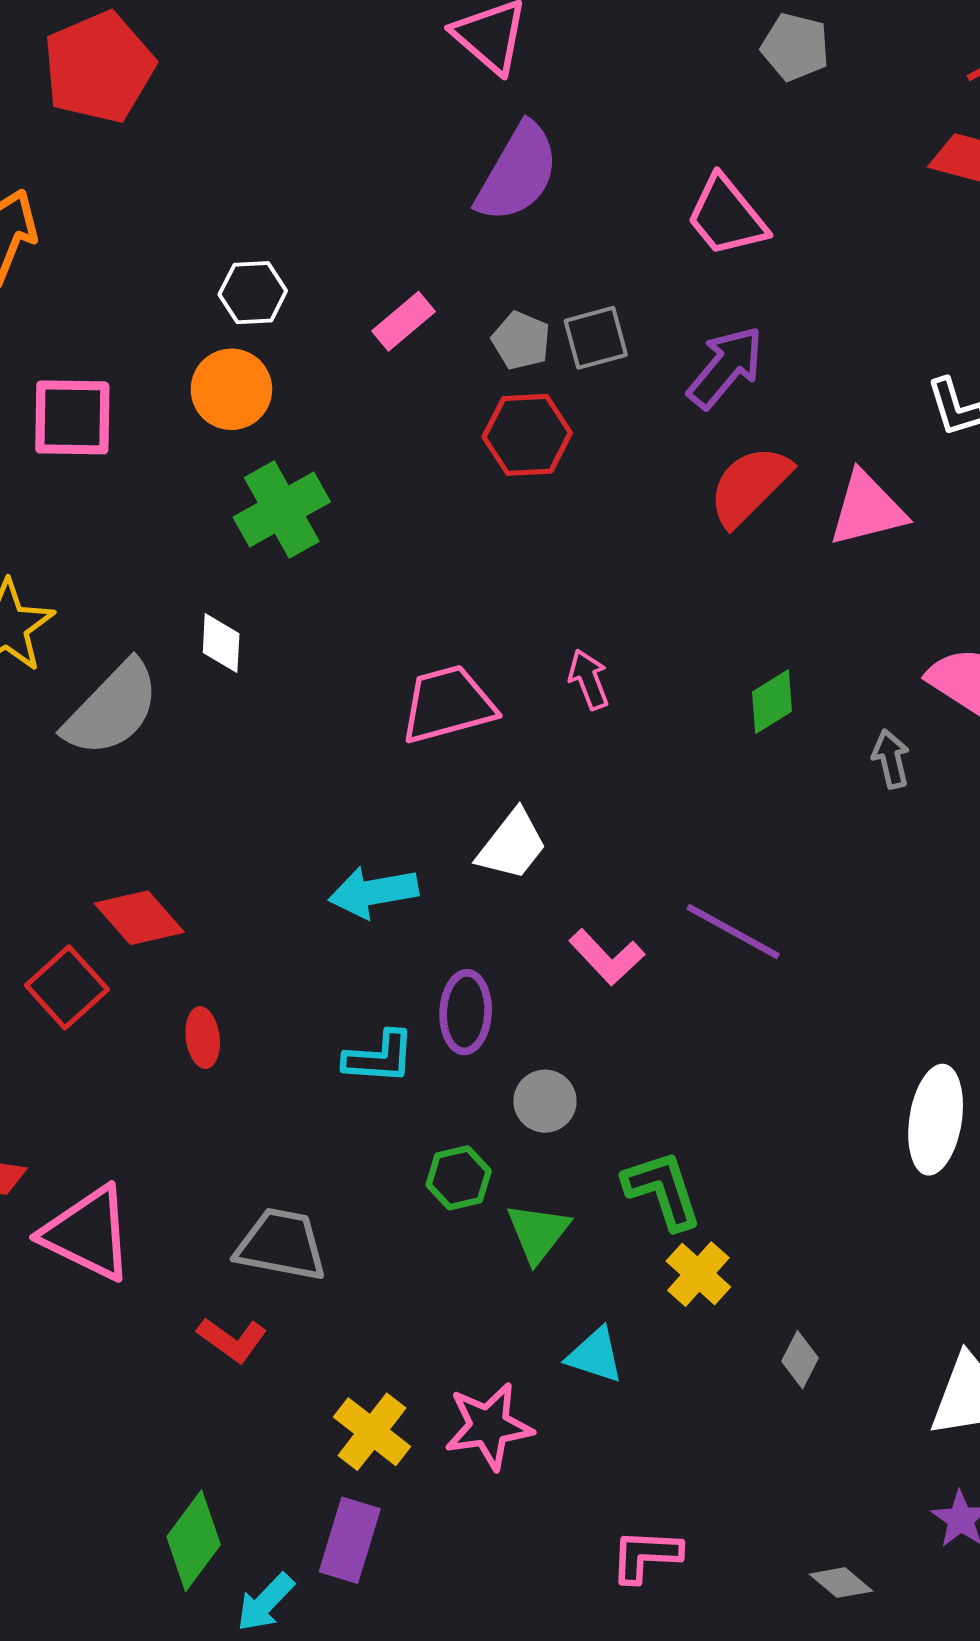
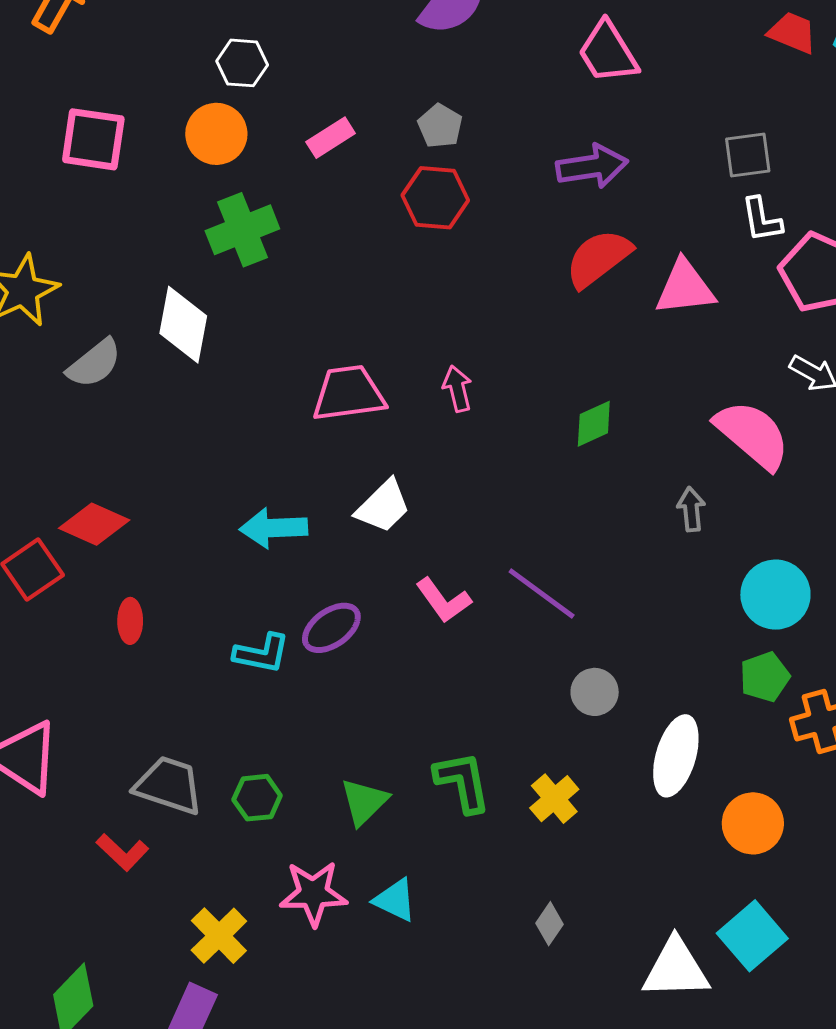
pink rectangle: (404, 321) -> (331, 138), moved
gray square: (596, 338) -> (748, 155), moved
purple arrow: (726, 367) -> (592, 166), turned 34
white diamond: (221, 643) -> (183, 325), size x1.6
gray semicircle: (112, 709) -> (94, 363), size x0.7
gray arrow: (891, 759) -> (691, 509), moved
red diamond: (139, 918) -> (94, 524), turned -32
purple ellipse: (466, 1012) -> (331, 628), turned 44
gray circle: (545, 1101) -> (595, 692), moved
green hexagon: (459, 1178) -> (257, 798), moved
yellow cross: (698, 1274) -> (554, 799), moved
pink star: (489, 1426) -> (313, 893), moved

